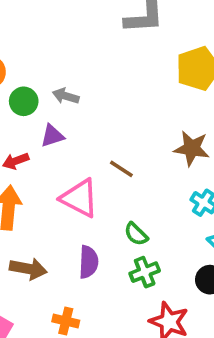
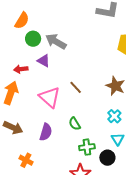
gray arrow: (66, 96) -> (56, 42), size x1.5
purple triangle: (52, 136) -> (44, 61), turned 32
green cross: (145, 272) -> (87, 147), moved

